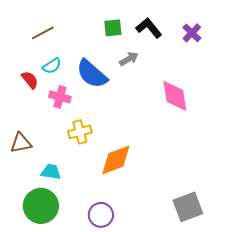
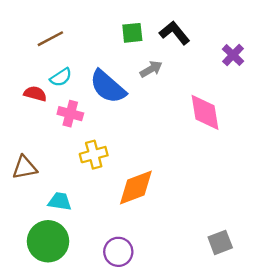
purple cross: (192, 33) -> (233, 55), moved
red semicircle: (30, 80) -> (35, 94), turned -36
gray square: (188, 207) -> (220, 242), size x0.7

